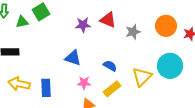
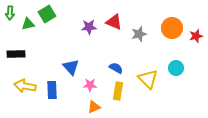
blue triangle: (73, 58) -> (71, 67), moved, turned 30
cyan circle: (170, 66) -> (176, 68), size x0.6
yellow triangle: (142, 77) -> (148, 79), turned -30
yellow rectangle: (112, 89) -> (118, 91), turned -42

